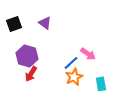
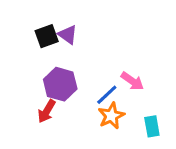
black square: (14, 24) -> (47, 36), moved
purple hexagon: (27, 56) -> (60, 84), moved

